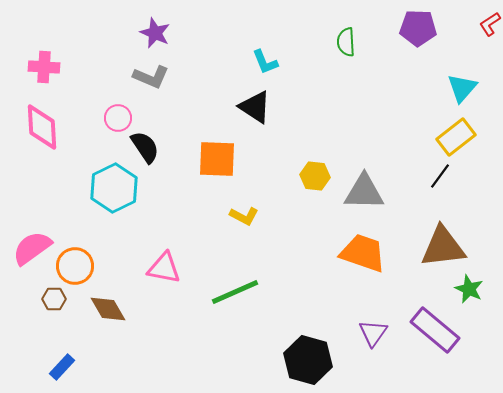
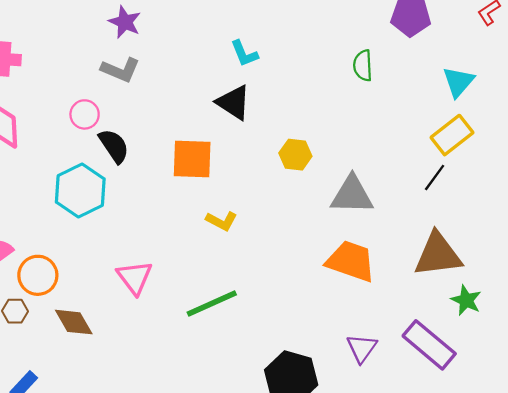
green semicircle: (346, 42) -> (363, 66), moved
yellow hexagon: (315, 176) -> (295, 155), moved
pink triangle: (164, 268) -> (135, 277), turned 42

